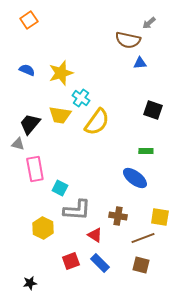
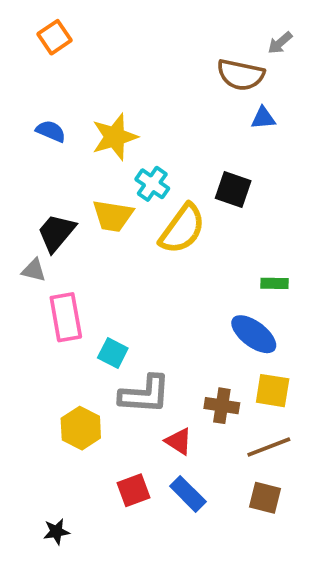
black square: (153, 110) -> (233, 189), moved
yellow square: (160, 217) -> (273, 391), moved

